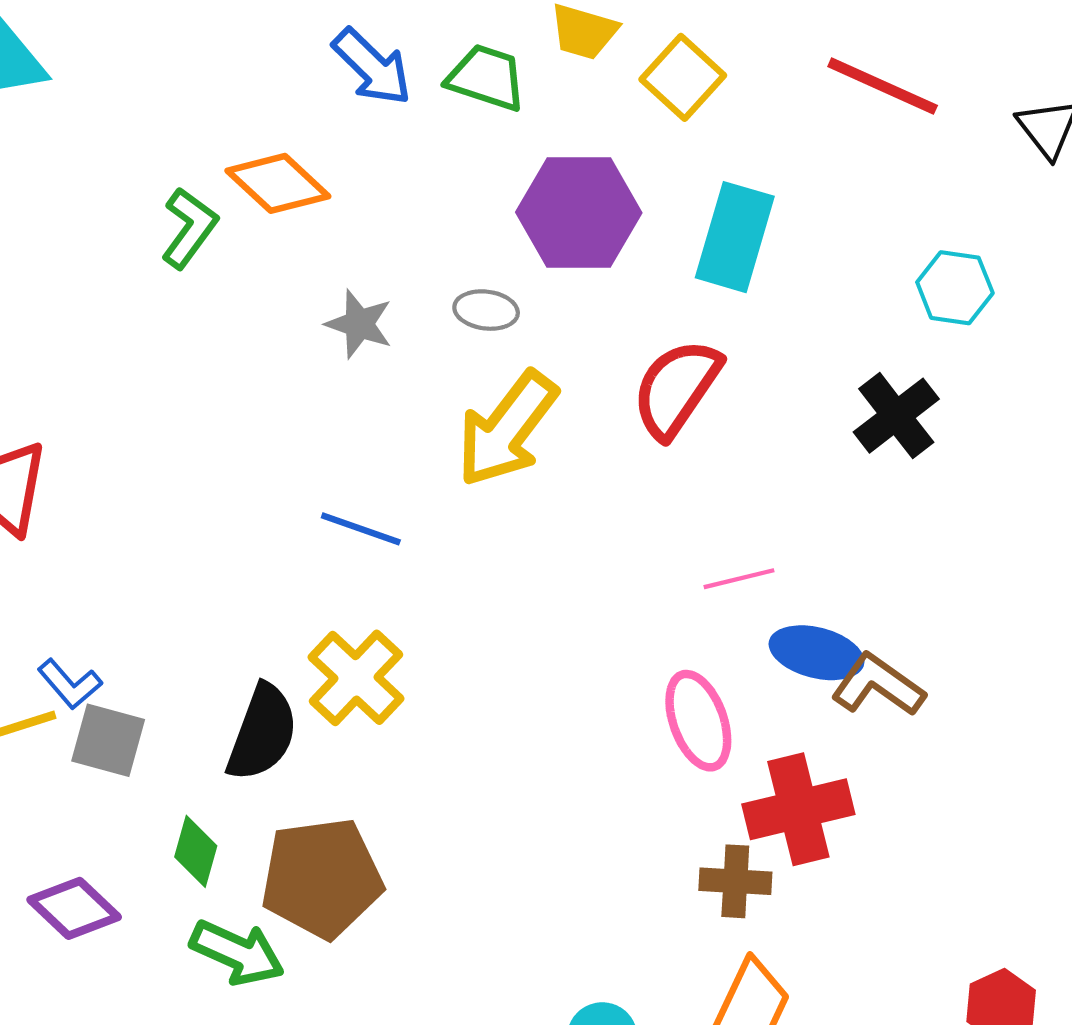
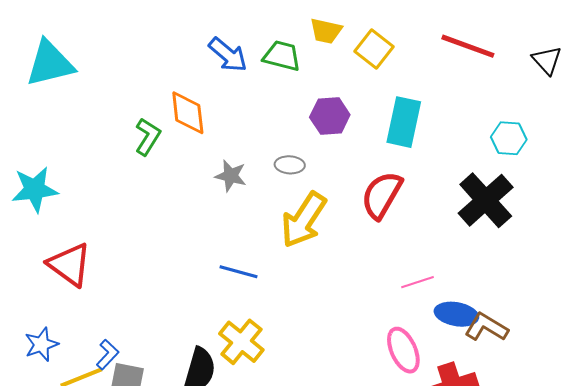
orange diamond: (278, 183) -> (188, 113), turned 45
purple hexagon: (579, 212) -> (330, 116), size x0.7
black cross: (896, 416) -> (486, 200), size x1.4
blue L-shape: (70, 684) -> (107, 355), turned -92

